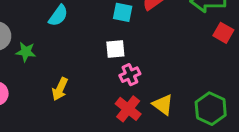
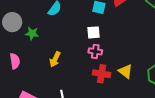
pink cross: (130, 75) -> (95, 51), moved, turned 32
red cross: (128, 109) -> (102, 74), turned -30

